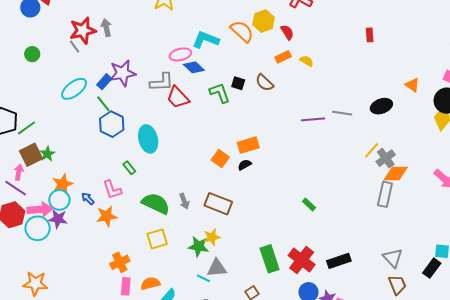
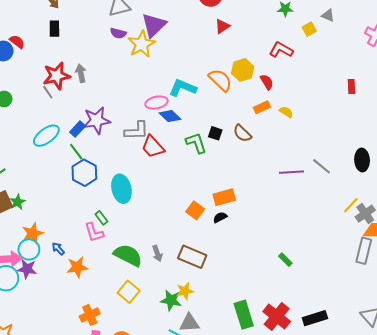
black ellipse: (381, 106) -> (362, 160), turned -75
gray line: (342, 113) -> (322, 166), turned 30
pink L-shape: (112, 190) -> (94, 232), moved
yellow square: (157, 239) -> (129, 292), turned -35

